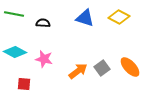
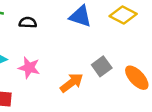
gray square: (102, 68) -> (102, 66), moved

